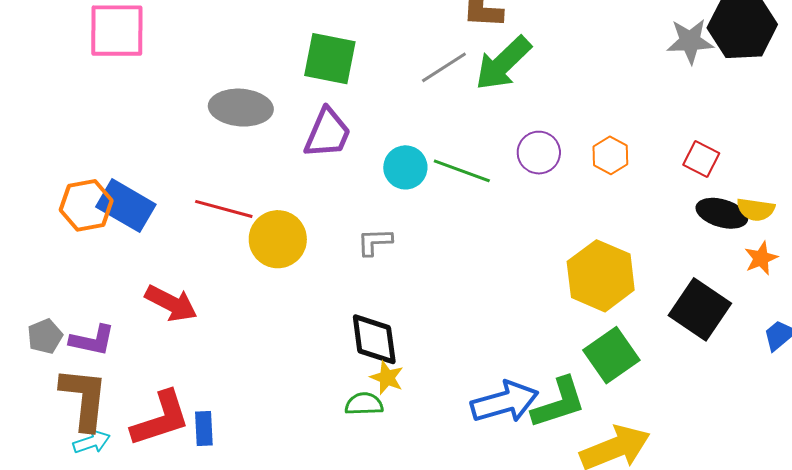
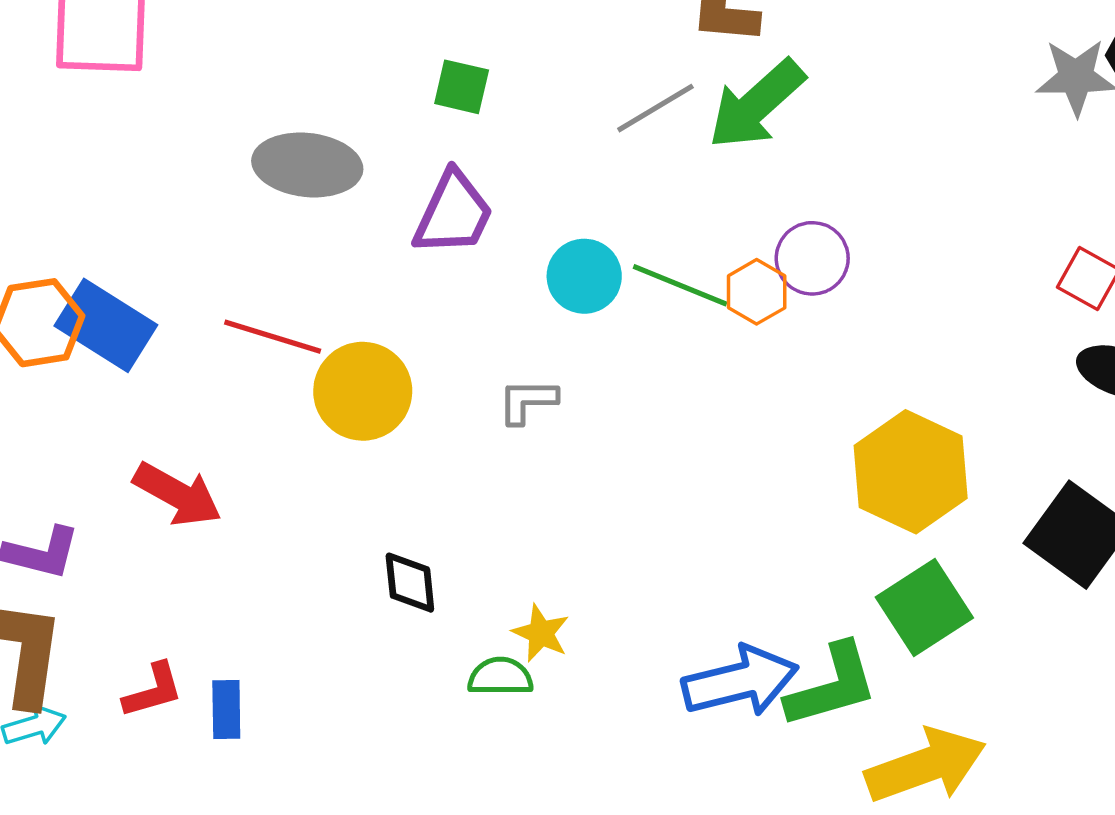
green square: (330, 59) -> (462, 87), size x0.6
orange hexagon: (610, 155) -> (757, 292), moved
black diamond: (374, 339) -> (410, 583), moved, size x0.7
red L-shape: (161, 419) -> (153, 690), size x0.6

